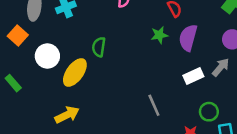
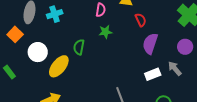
green star: (159, 35) -> (105, 32), moved
gray arrow: (221, 67) -> (175, 68), turned -84

